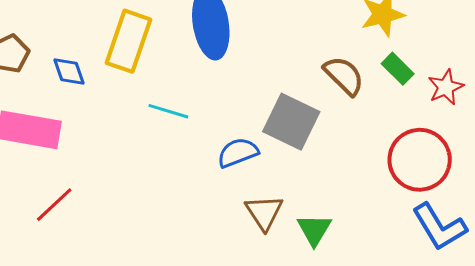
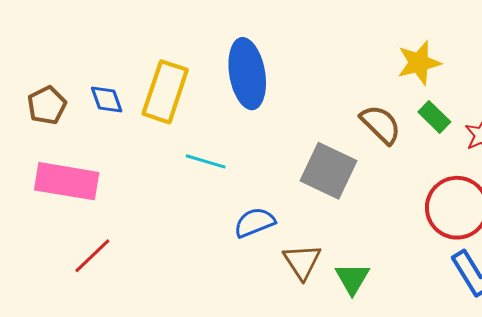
blue diamond: (69, 71) -> (107, 100), moved
blue semicircle: (238, 153) -> (255, 222), moved

